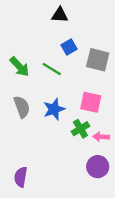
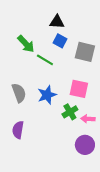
black triangle: (60, 15) -> (57, 22), moved
blue square: (69, 47) -> (60, 41), turned -32
green arrow: (20, 67) -> (26, 44), moved
purple semicircle: (21, 177) -> (18, 130), moved

